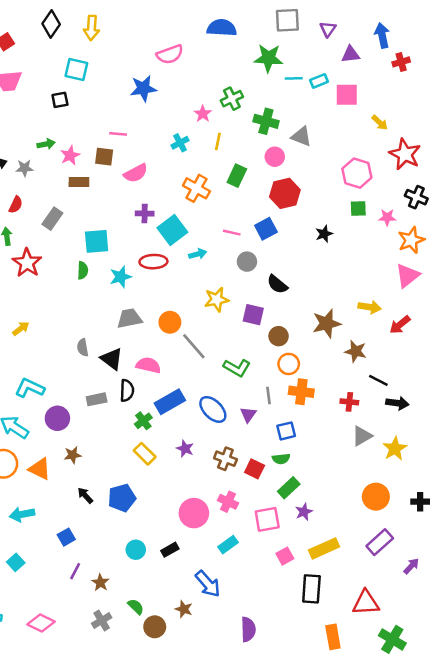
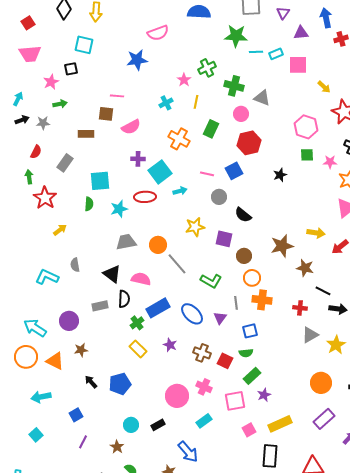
pink star: (70, 155) -> (51, 82), moved
yellow arrow: (21, 329) -> (60, 230), moved
gray semicircle: (83, 348) -> (75, 265), moved
cyan L-shape: (30, 388) -> (47, 277), moved
brown star: (100, 583) -> (117, 447), moved

